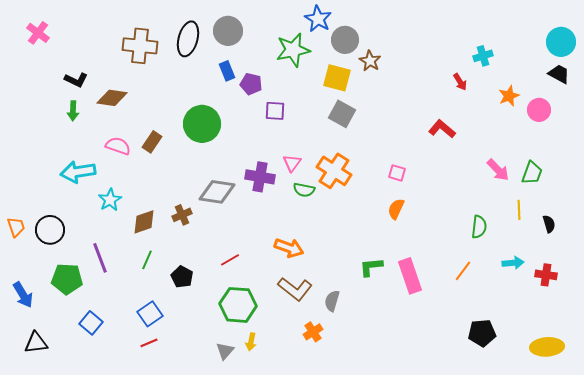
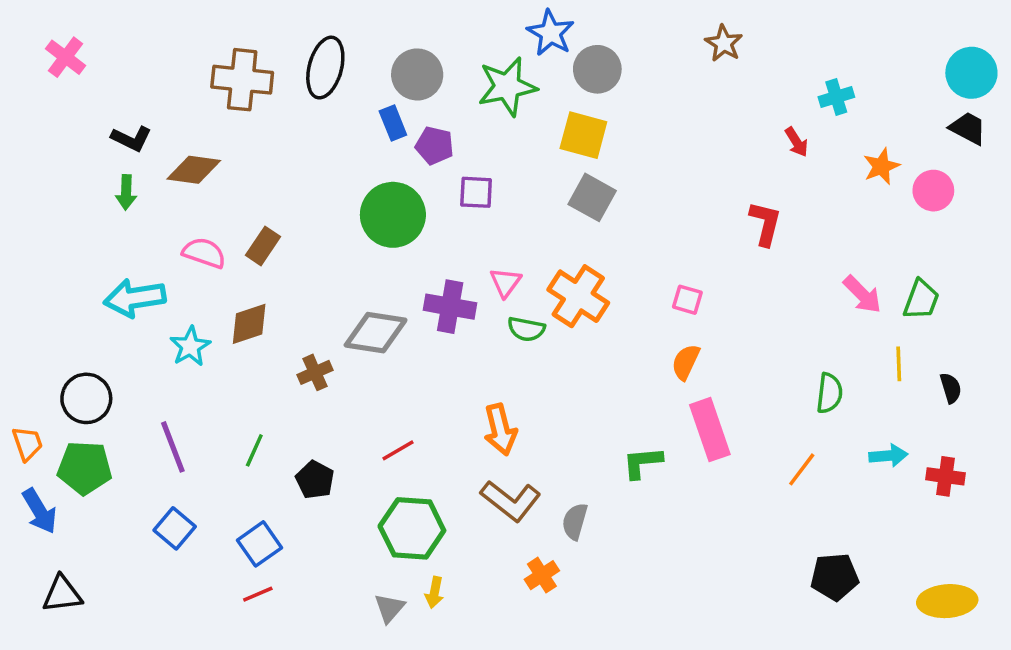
gray circle: (228, 31) -> (417, 74), moved
brown star: (370, 61) -> (724, 43), moved
green circle: (202, 124) -> (393, 215), moved
red L-shape: (442, 129) -> (765, 223), turned 64
brown diamond: (144, 222) -> (249, 324), moved
orange trapezoid: (16, 227) -> (27, 443), moved
orange arrow: (289, 248) -> (500, 430), turned 56
pink rectangle: (410, 276) -> (710, 430), moved
green pentagon: (67, 279) -> (85, 468), moved
blue square: (91, 323) -> (175, 528), moved

